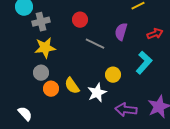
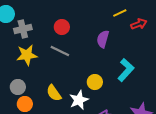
red arrow: (155, 34) -> (139, 24), moved
gray line: (95, 44) -> (60, 51), moved
gray circle: (41, 73) -> (18, 87), moved
orange circle: (51, 89) -> (25, 104), moved

